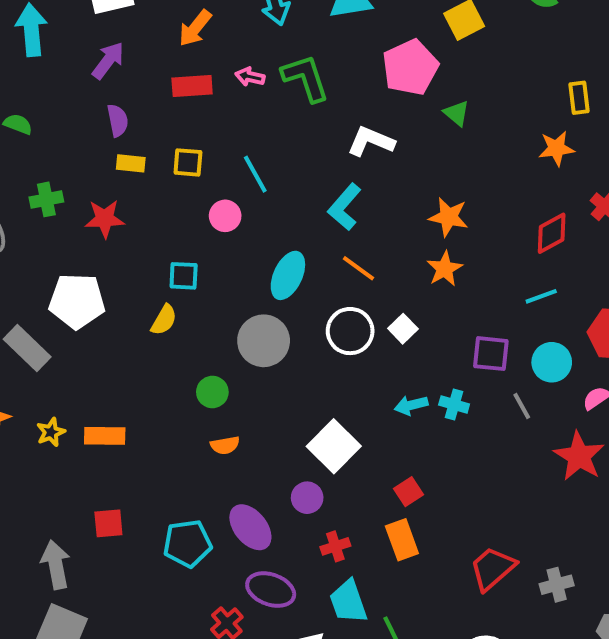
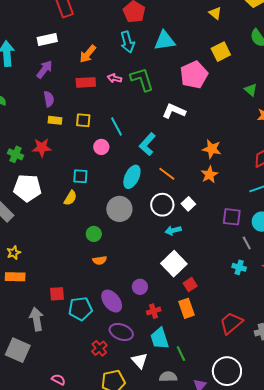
green triangle: (457, 113) -> (251, 90), moved
green cross: (46, 199) -> (15, 154), moved, turned 35
cyan L-shape: (345, 207) -> (147, 144), moved
cyan cross: (454, 404) -> (239, 267), moved
cyan arrow: (411, 405) -> (173, 230), moved
orange rectangle: (105, 436) -> (15, 277), moved
white square: (334, 446) -> (174, 264), moved
red square: (108, 523) -> (57, 294), moved
gray arrow: (56, 565) -> (36, 319), moved

